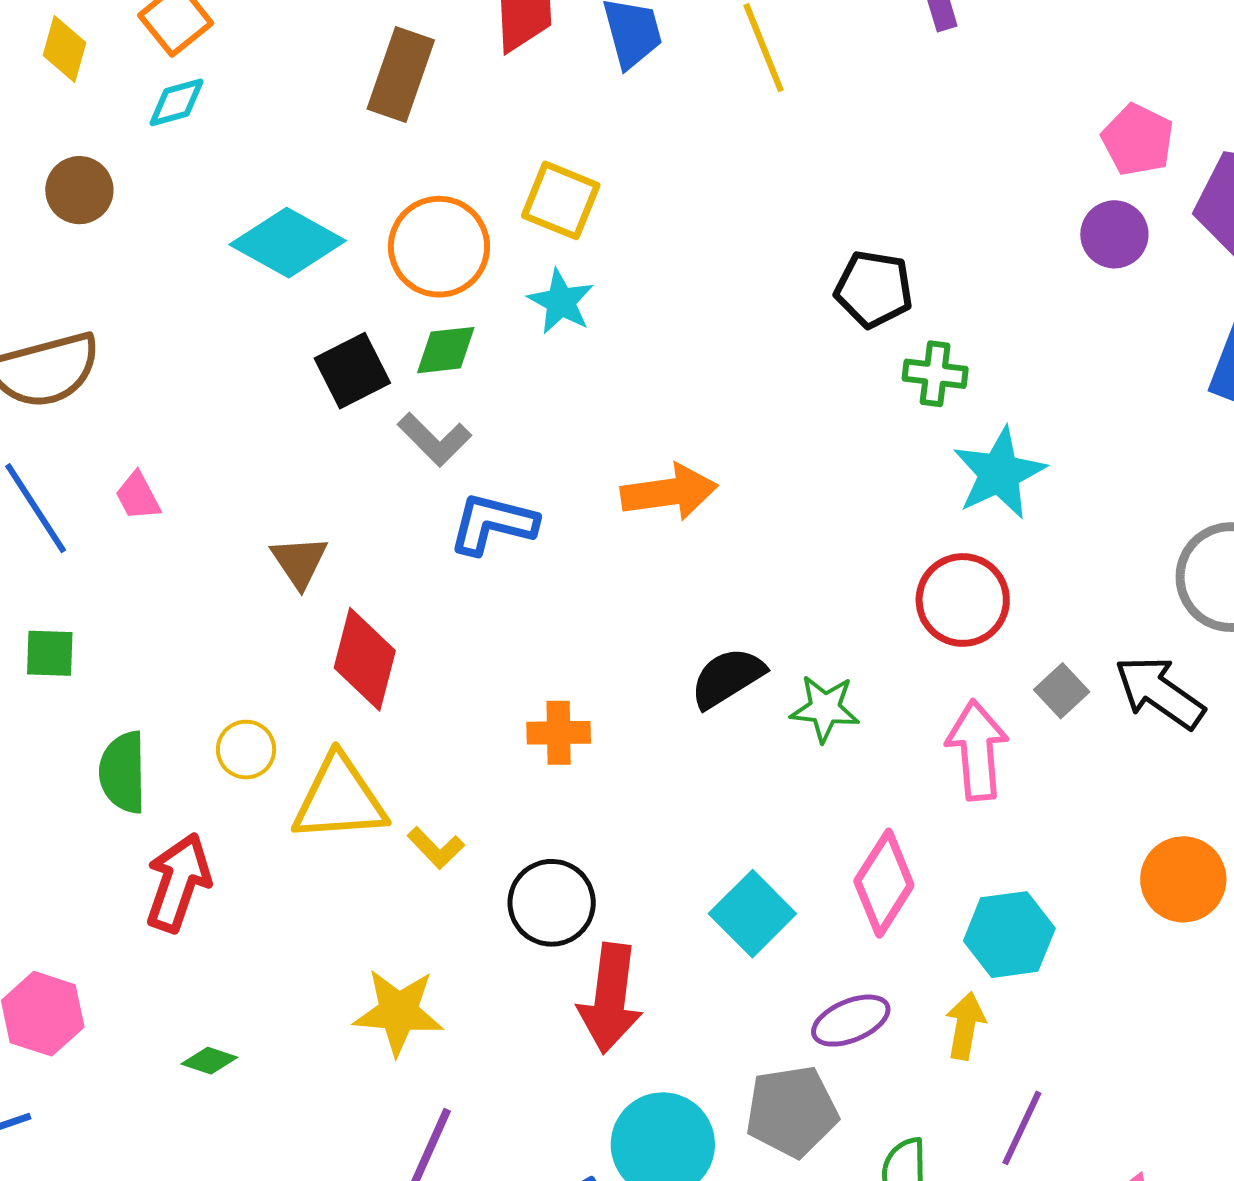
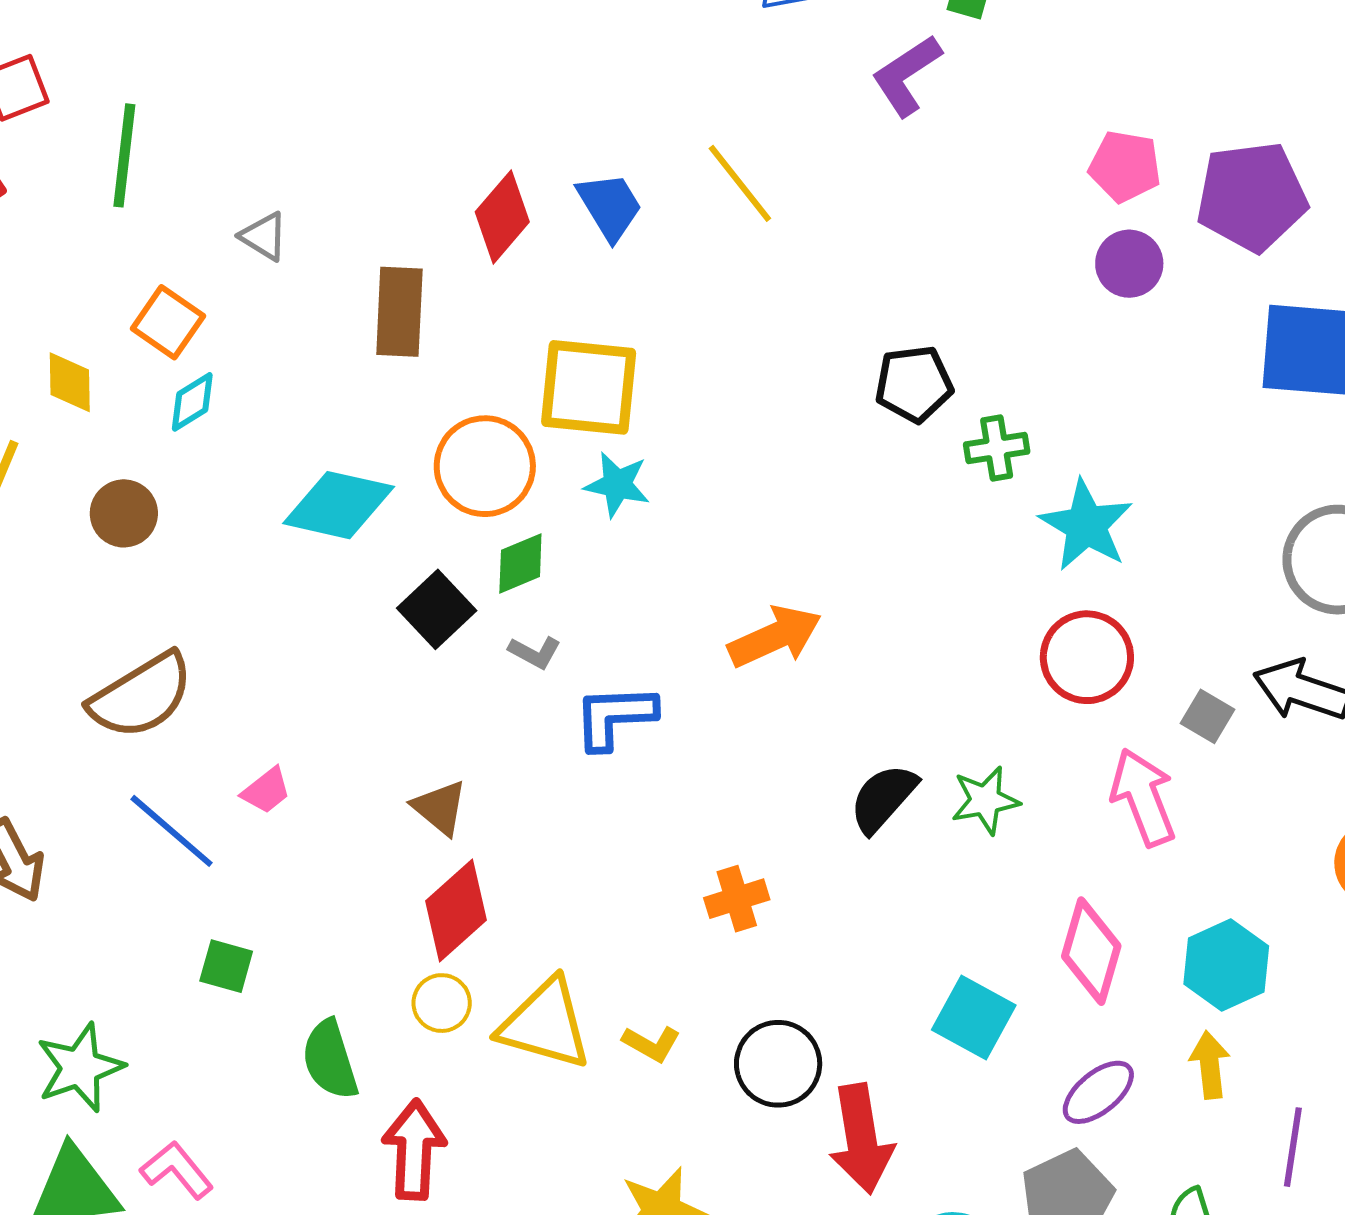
yellow square: (561, 200) -> (589, 387), size x1.4
gray L-shape: (434, 439) -> (535, 652), size x0.7
pink trapezoid: (138, 496) -> (266, 791), turned -84
green square: (50, 653) -> (226, 966), turned 30
red diamond: (365, 659) -> (456, 910), moved, turned 50
yellow triangle: (339, 799) -> (545, 1024), turned 36

